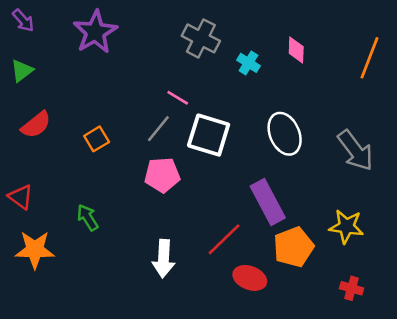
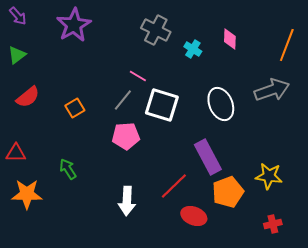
gray arrow: (355, 150) -> (272, 90), moved, turned -72
red triangle: (21, 197) -> (16, 153), turned -35
red cross: (352, 288) -> (273, 224), turned -30

